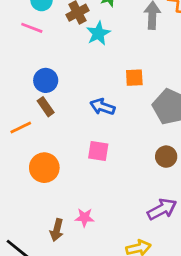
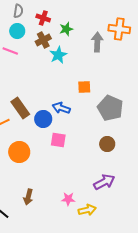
blue circle: (46, 80) -> (43, 119), moved
brown rectangle: (46, 107) -> (20, 108), size x1.5
pink star: (84, 217) -> (68, 199), moved

